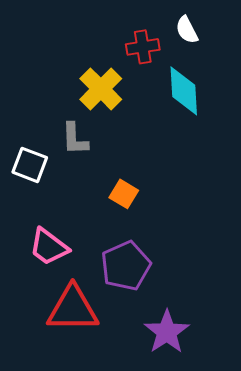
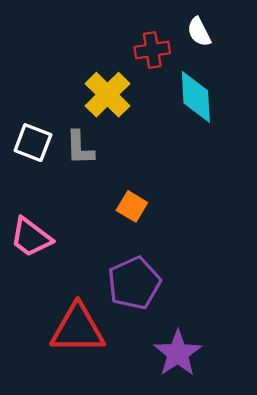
white square: (30, 165) -> (33, 143), moved
pink trapezoid: (49, 247) -> (31, 237), moved

